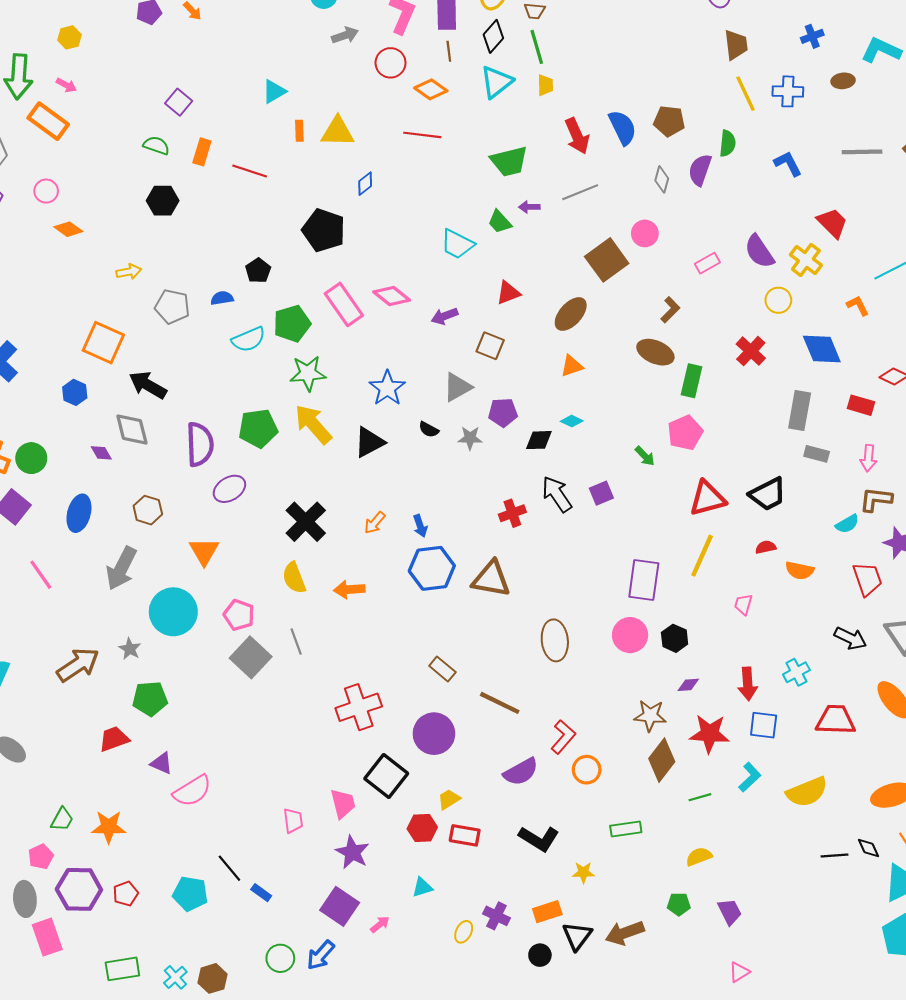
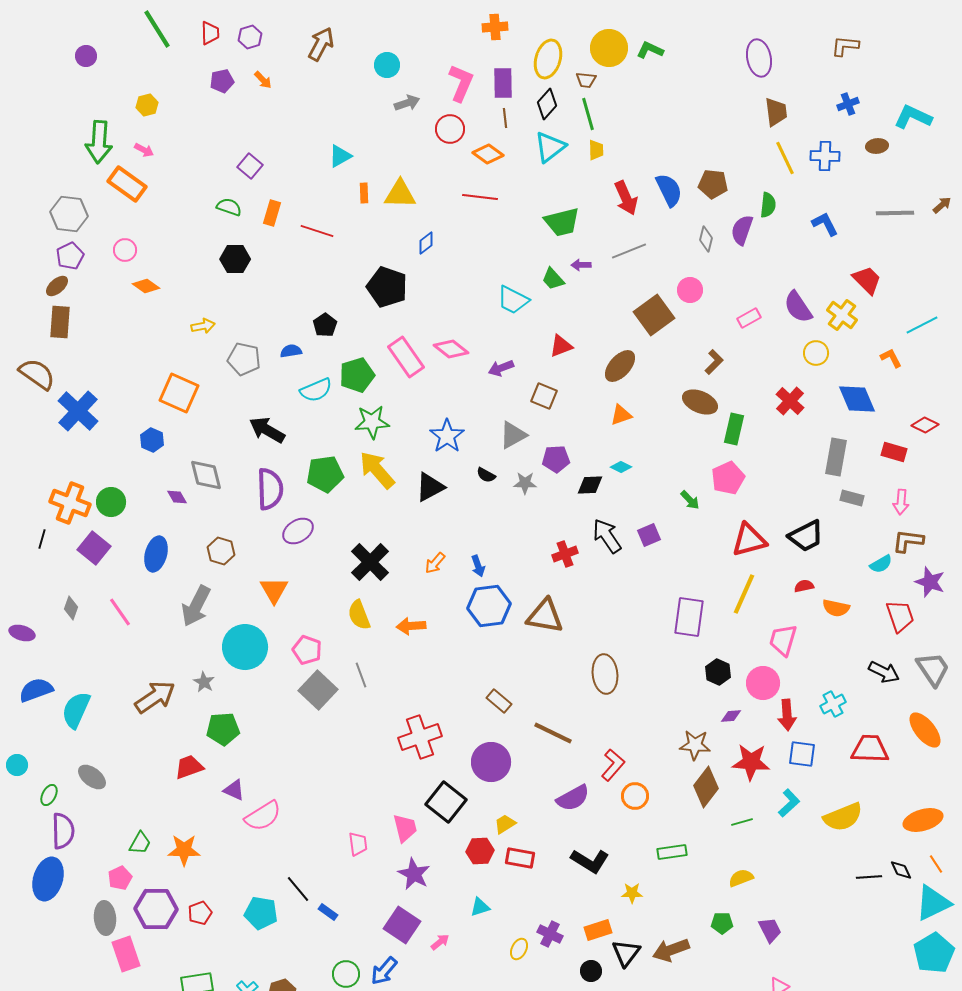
black arrow: (148, 385) -> (267, 430), moved
pink trapezoid: (743, 604) -> (783, 640), size x1.6
pink circle: (630, 635) -> (763, 683), moved

